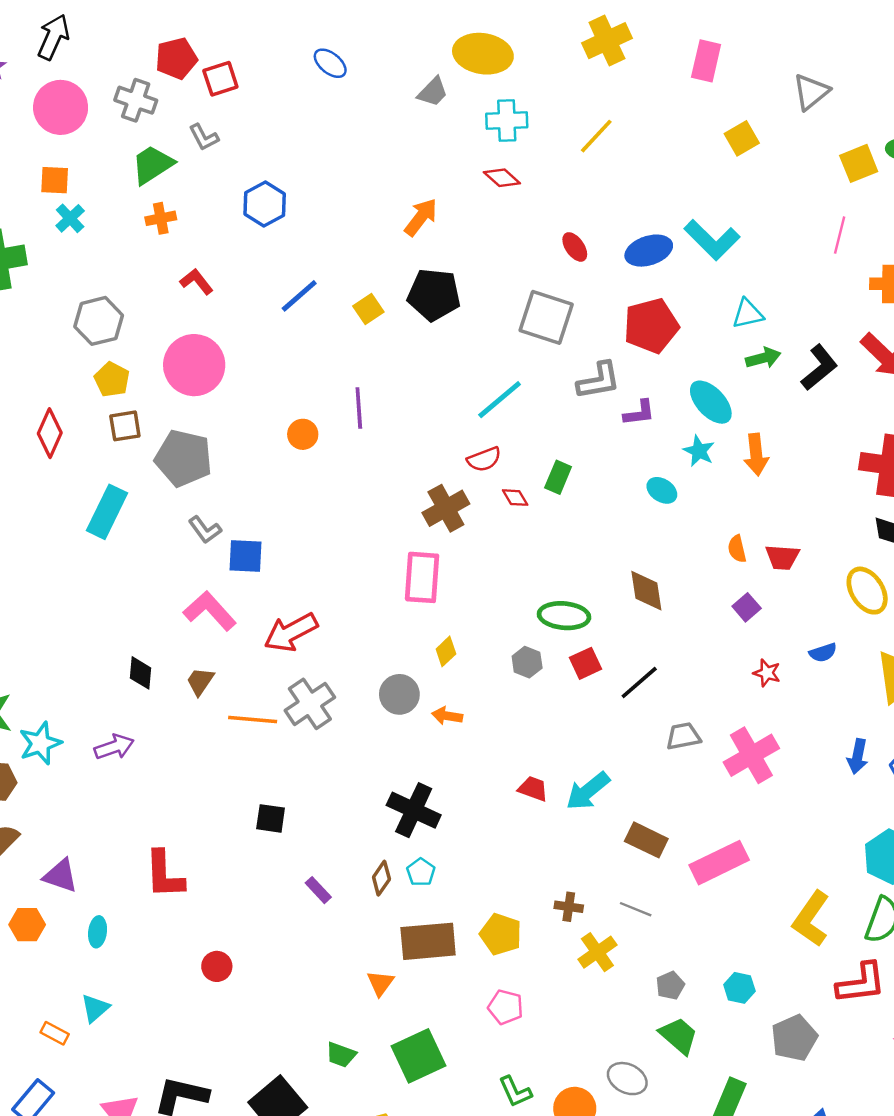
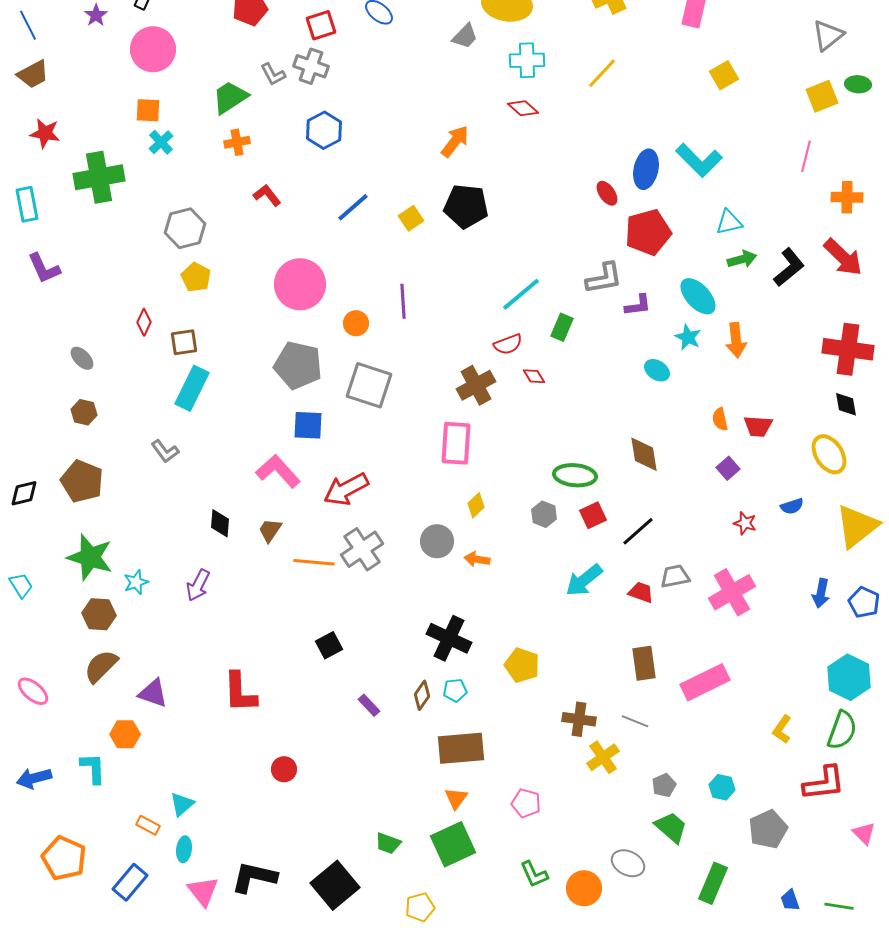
red square: (220, 79) -> (321, 25), moved
gray triangle: (811, 92) -> (828, 35), moved
gray cross: (136, 100) -> (311, 66), moved
red ellipse: (575, 247) -> (607, 193), moved
blue ellipse: (649, 251) -> (646, 169), turned -60
gray square: (546, 317) -> (369, 385), moved
pink circle: (194, 365) -> (300, 284), moved
brown square: (125, 426) -> (184, 342), moved
red diamond: (50, 433) -> (144, 322), size x0.7
gray pentagon: (183, 458) -> (298, 365), moved
green rectangle: (558, 477) -> (562, 327), moved
gray L-shape: (205, 530) -> (165, 451), moved
cyan star: (40, 743) -> (136, 582), size x0.7
purple arrow: (114, 747) -> (198, 585), turned 136
red trapezoid: (533, 789) -> (641, 592), moved
cyan arrow: (588, 791) -> (584, 580), moved
black square: (271, 818) -> (329, 645), turned -36
brown rectangle: (646, 840) -> (644, 663), turned 56
cyan pentagon: (421, 872) -> (455, 690), turned 30
brown cross: (569, 907) -> (579, 719), size x1.4
yellow L-shape: (811, 919) -> (782, 729), size x0.6
cyan ellipse: (98, 932) -> (184, 849), moved
yellow pentagon: (501, 934) -> (522, 665), moved
orange triangle: (380, 983) -> (456, 798), moved

